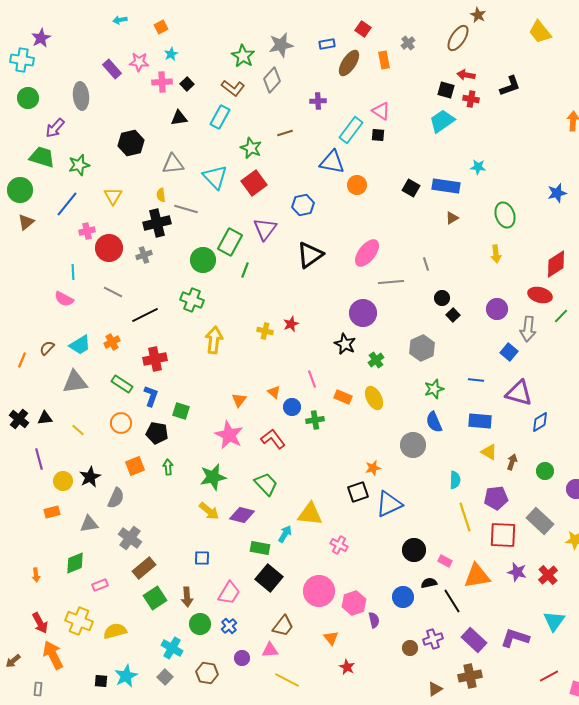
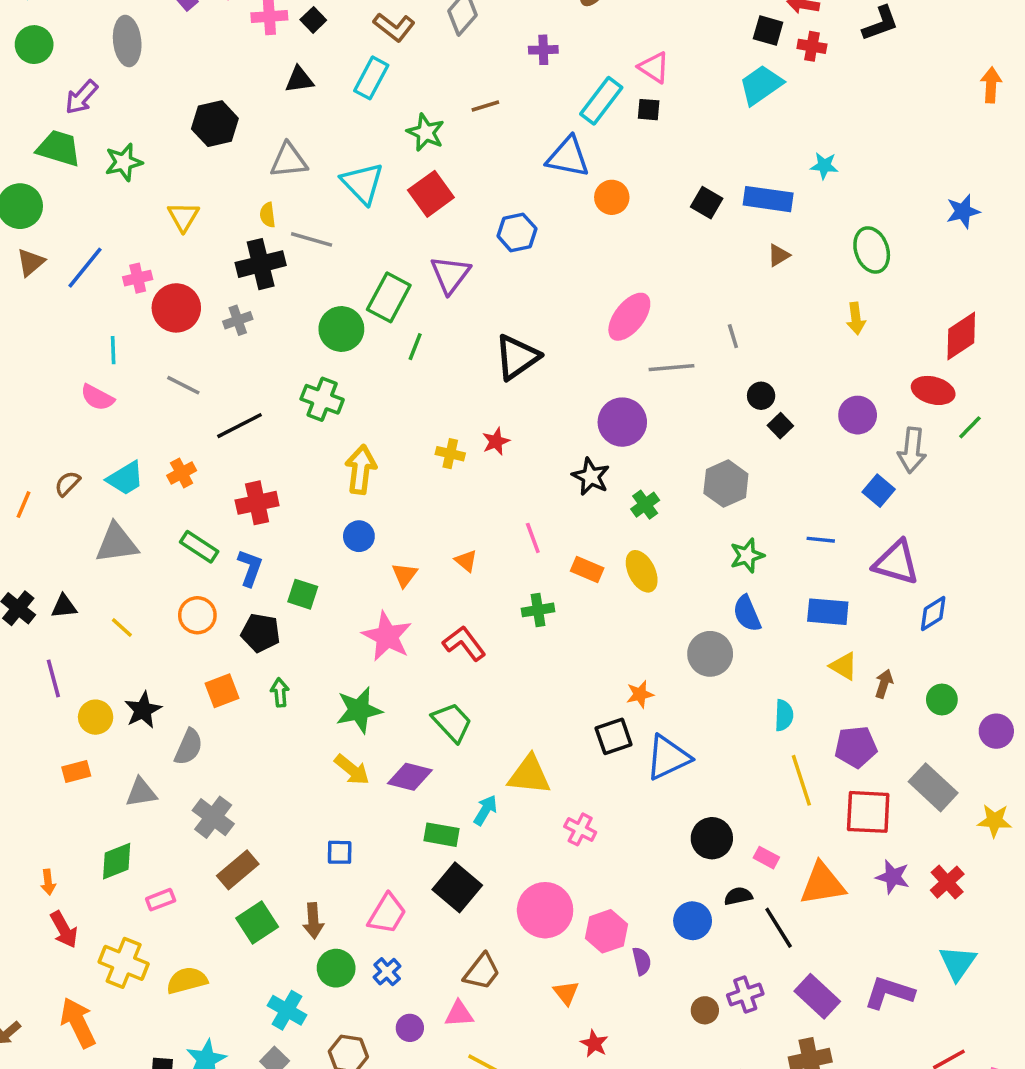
blue line: (67, 204) -> (85, 268), moved
black triangle: (310, 255) -> (517, 357), moved
blue circle: (292, 407) -> (359, 536), moved
red arrow: (40, 623) -> (64, 930), moved

